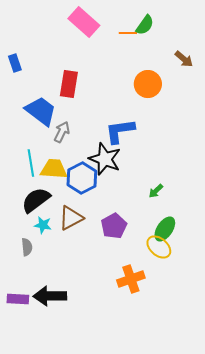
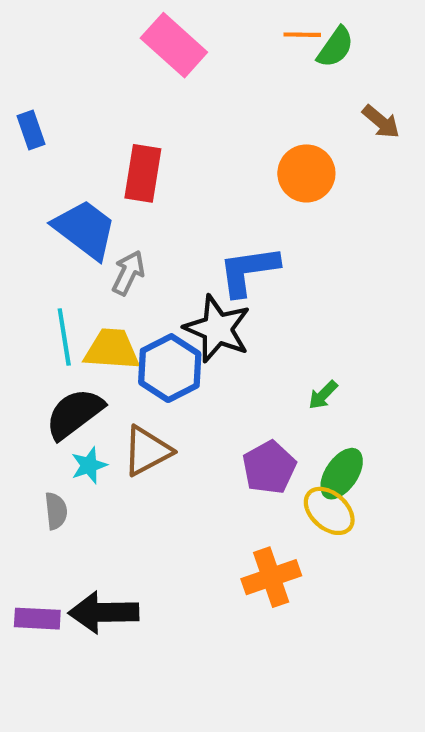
green semicircle: (145, 25) -> (335, 47), moved
orange line: (128, 33) -> (302, 35), moved
cyan star: (43, 225) -> (89, 465), turned -30
purple pentagon: (114, 226) -> (269, 467), moved

